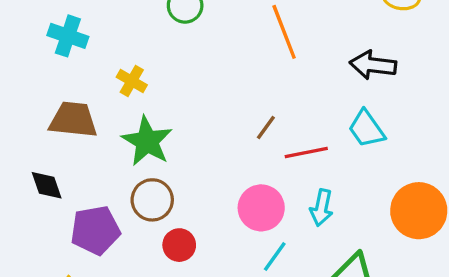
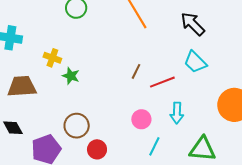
black arrow: (373, 65) -> (193, 24), turned 48
green star: (147, 141) -> (71, 76), moved, size x0.6
pink circle: (261, 208) -> (141, 119), size x0.7

